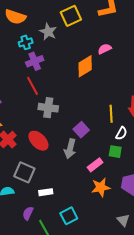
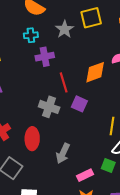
cyan cross: (26, 42) -> (31, 35), moved
red line: (33, 86) -> (64, 82), moved
purple square: (81, 130) -> (79, 104), moved, turned -35
red ellipse: (38, 141) -> (32, 139), turned 35

